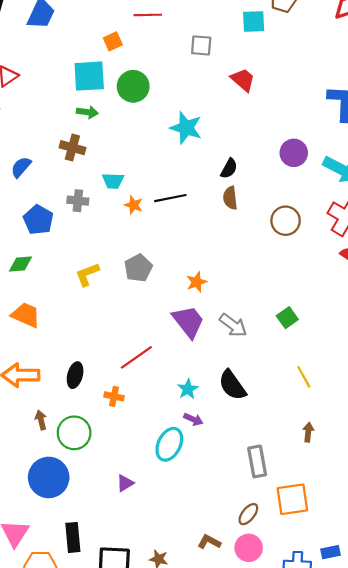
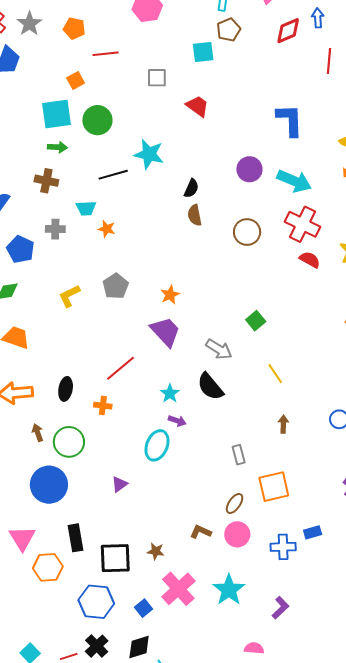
black line: (170, 198) -> (113, 175), moved
gray arrow: (233, 325) -> (219, 349), moved
gray rectangle: (257, 461) -> (239, 455), size x0.7

